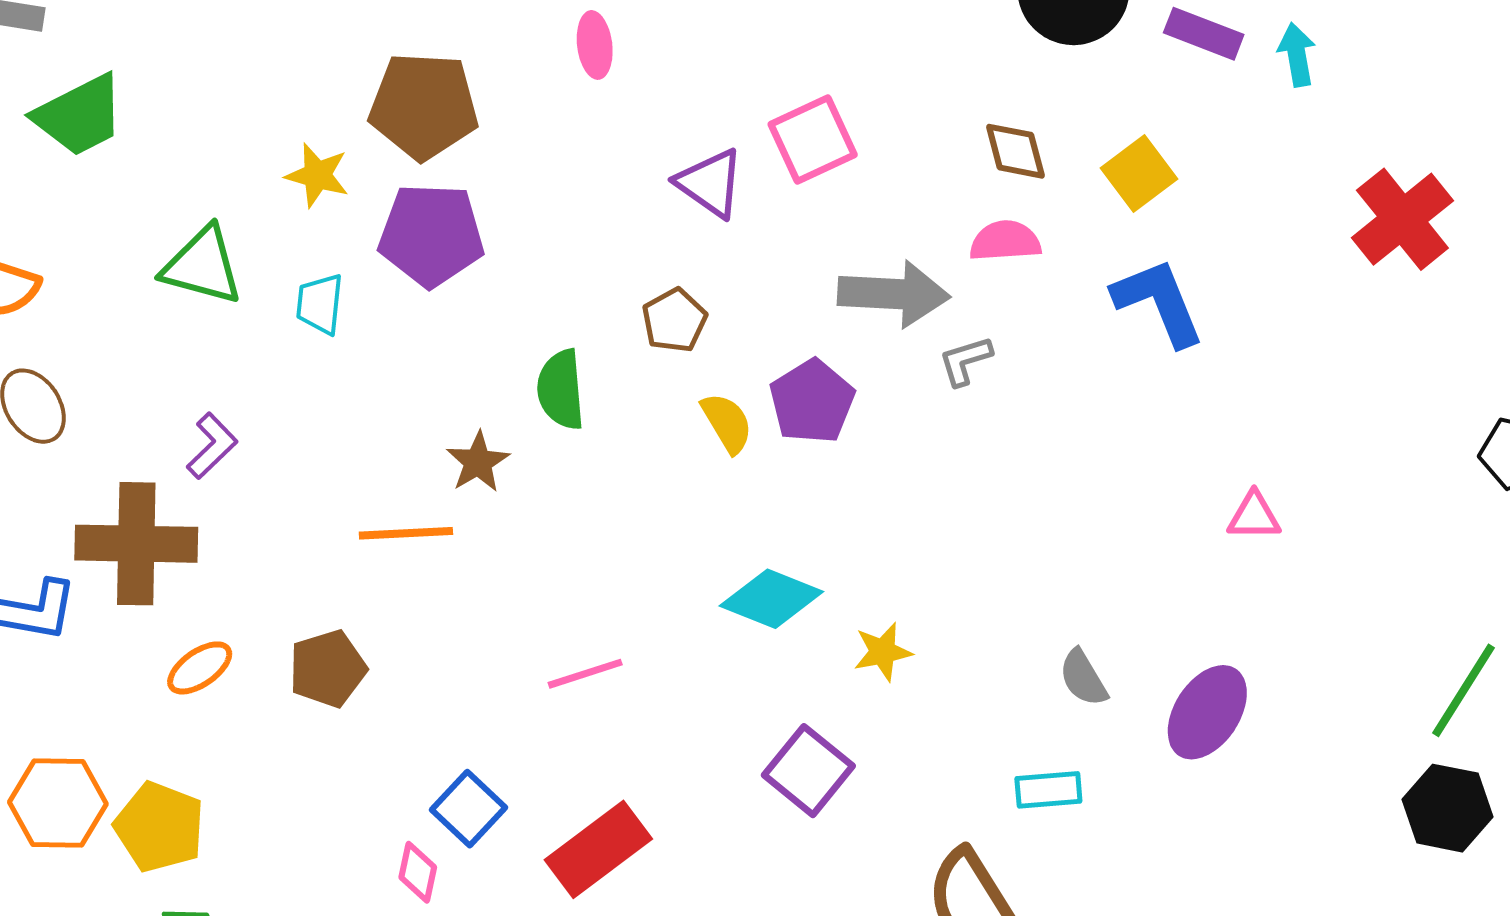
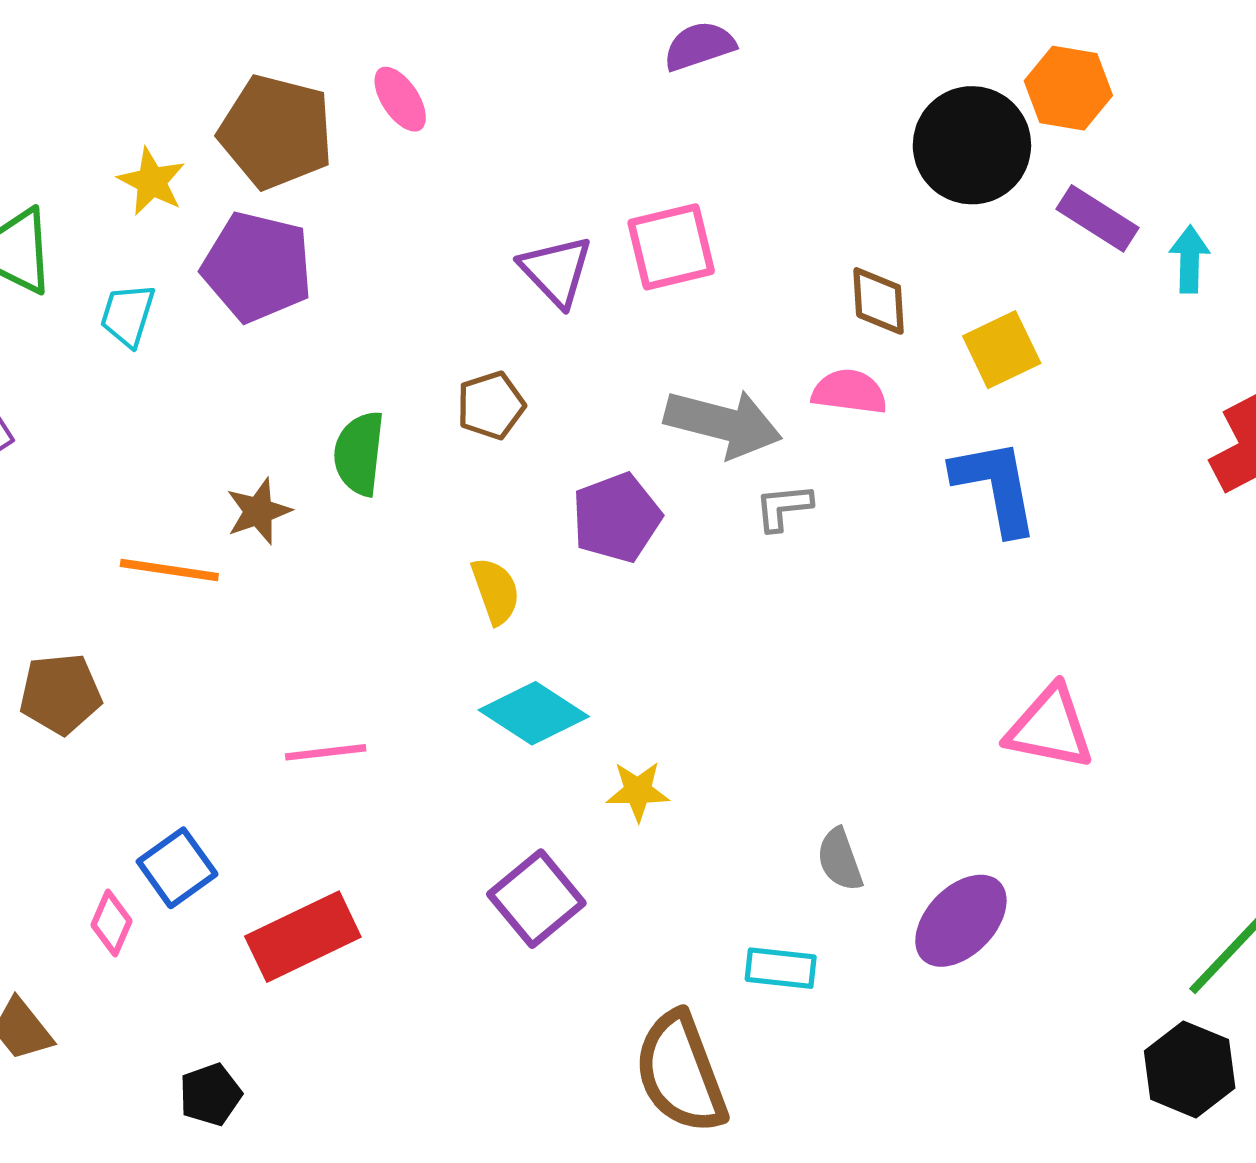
pink ellipse: (595, 45) -> (400, 99), moved, turned -38
yellow semicircle: (727, 423) -> (496, 591), moved
pink triangle: (1254, 516) -> (1050, 728), size x1.6

